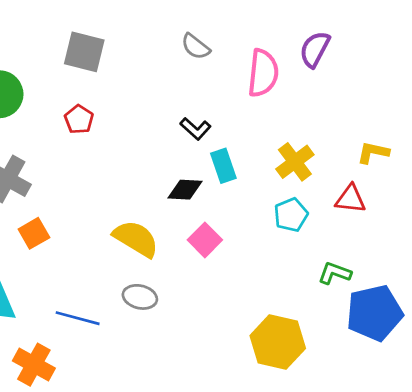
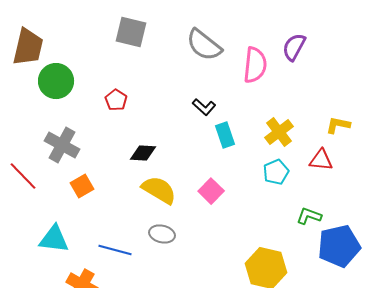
gray semicircle: (196, 47) -> (204, 45), size x1.6
gray square: (84, 52) -> (131, 32), moved
black diamond: (185, 190) -> (143, 153), moved

